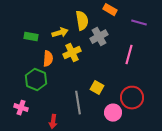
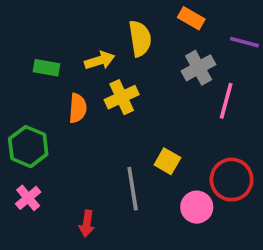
gray cross: (99, 37) -> (199, 68), moved
green hexagon: (36, 80) -> (28, 147), moved
pink cross: (21, 108) -> (28, 198), turned 32

